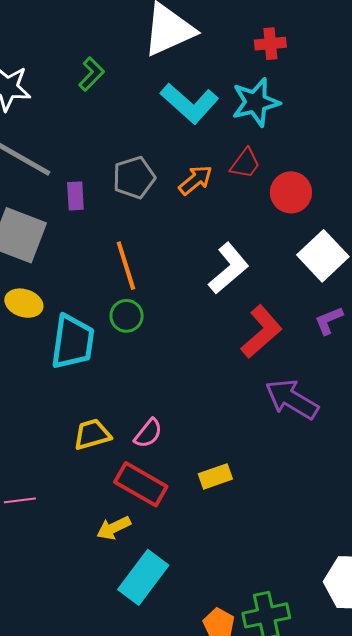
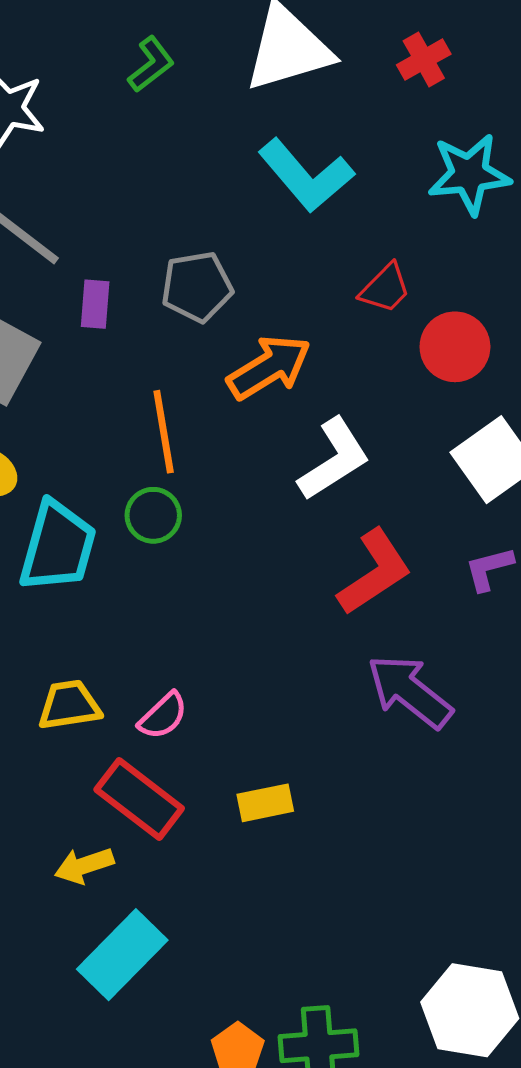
red cross: (270, 44) -> (424, 59), moved, turned -32
green L-shape: (91, 74) -> (151, 64), moved
cyan star: (256, 102) -> (469, 174), moved
orange arrow: (195, 180) -> (269, 367), moved, size x1.4

